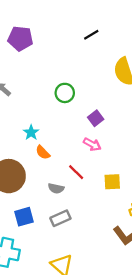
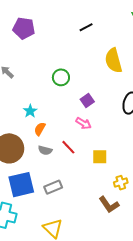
orange semicircle: (43, 152) -> (40, 129), turned 72
gray semicircle: (56, 188) -> (45, 150), moved
blue square: (24, 217) -> (21, 185), size x1.5

